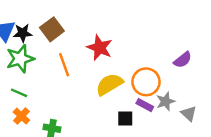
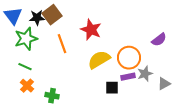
black star: (23, 33) -> (37, 18), moved
purple rectangle: (145, 105) -> (128, 77), turned -40
gray triangle: (189, 114) -> (164, 84), turned 48

